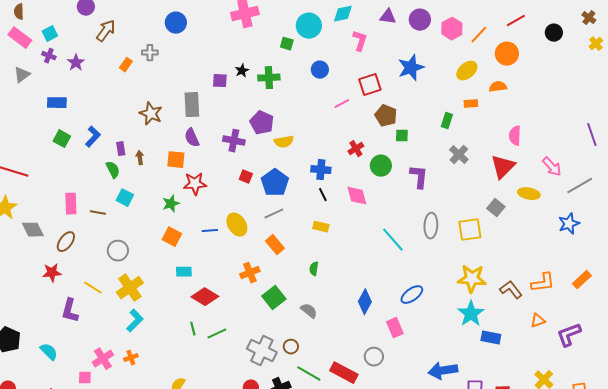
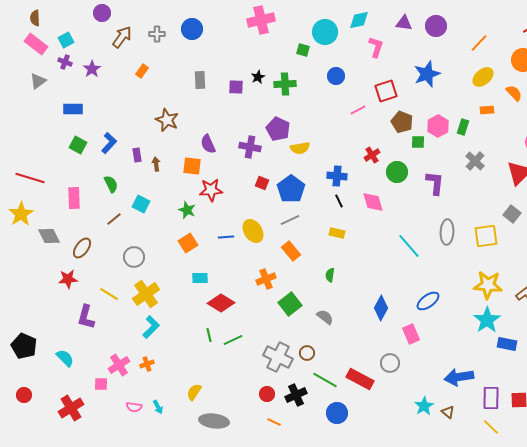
pink hexagon: (452, 29) -> (438, 126), moved
orange line: (479, 35) -> (479, 43), moved
gray cross: (150, 53) -> (157, 34), moved
orange semicircle: (498, 87) -> (514, 93), turned 54
gray rectangle: (192, 105) -> (200, 80), moved, size x0.7
green semicircle: (113, 170) -> (111, 184), moved
pink rectangle: (71, 204) -> (74, 198), moved
green star: (171, 204) -> (187, 210), turned -30
brown line: (98, 213) -> (114, 219), turned -49
orange square: (172, 237) -> (188, 243), turned 30

